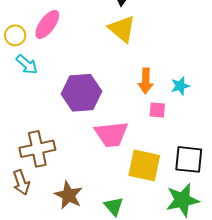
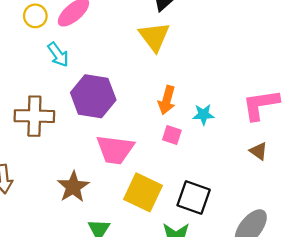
cyan arrow: (27, 64) -> (58, 55), moved
brown cross: (37, 149) -> (34, 116), moved
brown star: (69, 195) -> (73, 187), moved

